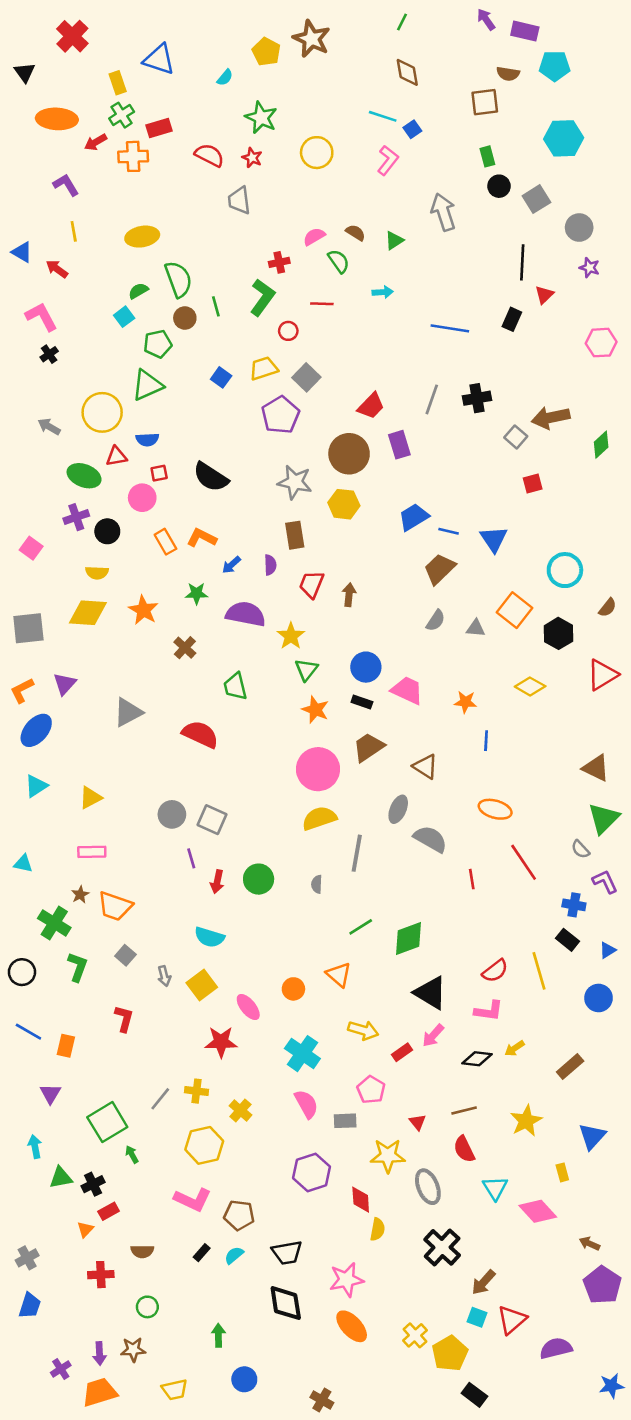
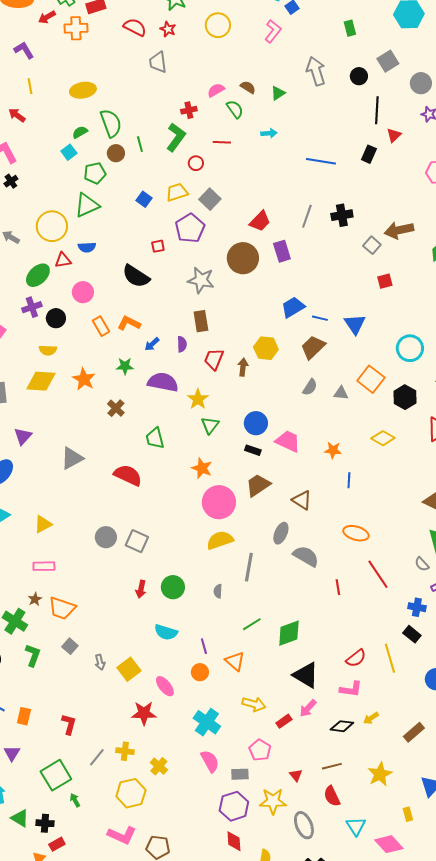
black circle: (499, 186) -> (359, 76), moved
red square: (159, 473) -> (158, 246), moved
green ellipse: (84, 476) -> (38, 275), turned -65
yellow hexagon: (344, 504) -> (266, 348), moved
orange star: (315, 710) -> (202, 468), moved
purple line: (191, 858) -> (204, 646), moved
cyan semicircle: (209, 937) -> (166, 632), moved
red L-shape: (124, 1019) -> (69, 724), moved
purple hexagon: (312, 1172) -> (234, 806), moved
green triangle: (61, 1178) -> (20, 818), turned 42
black cross: (93, 1184) -> (45, 823), turned 30
red diamond: (361, 1200) -> (234, 841), moved

